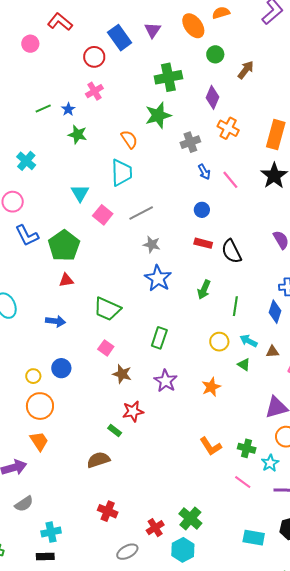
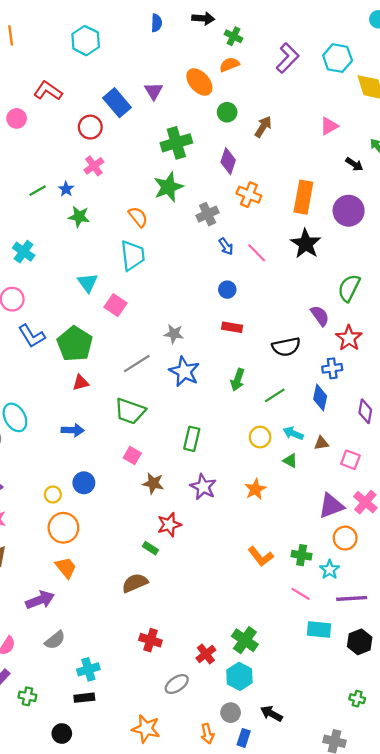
gray line: (141, 213) -> (137, 364), moved
black semicircle: (231, 251) -> (286, 347), moved, turned -70
green line: (235, 306) -> (275, 395), turned 54
cyan rectangle: (254, 538) -> (319, 630), moved

